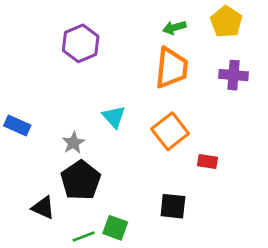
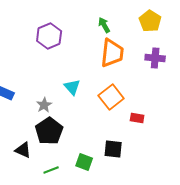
green arrow: (174, 28) -> (104, 25), moved, turned 77
green square: (115, 228) -> (84, 162), moved

